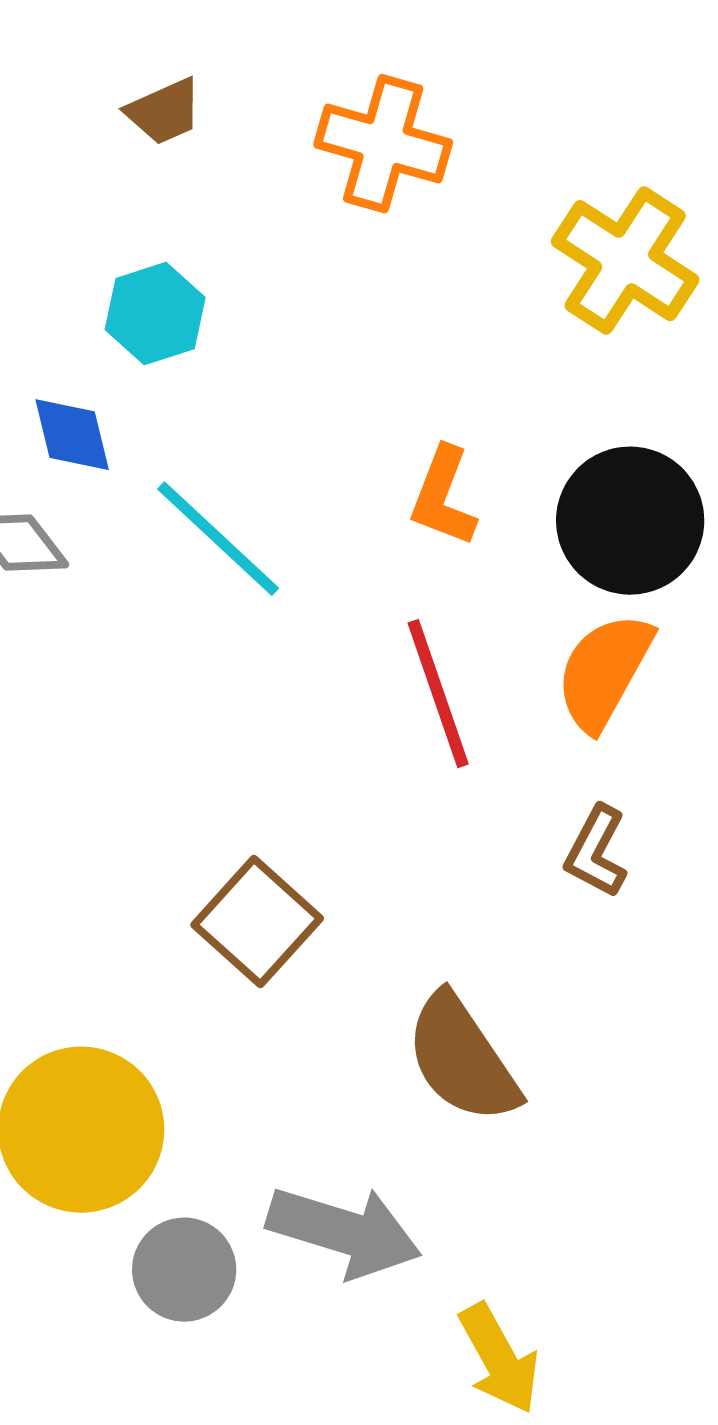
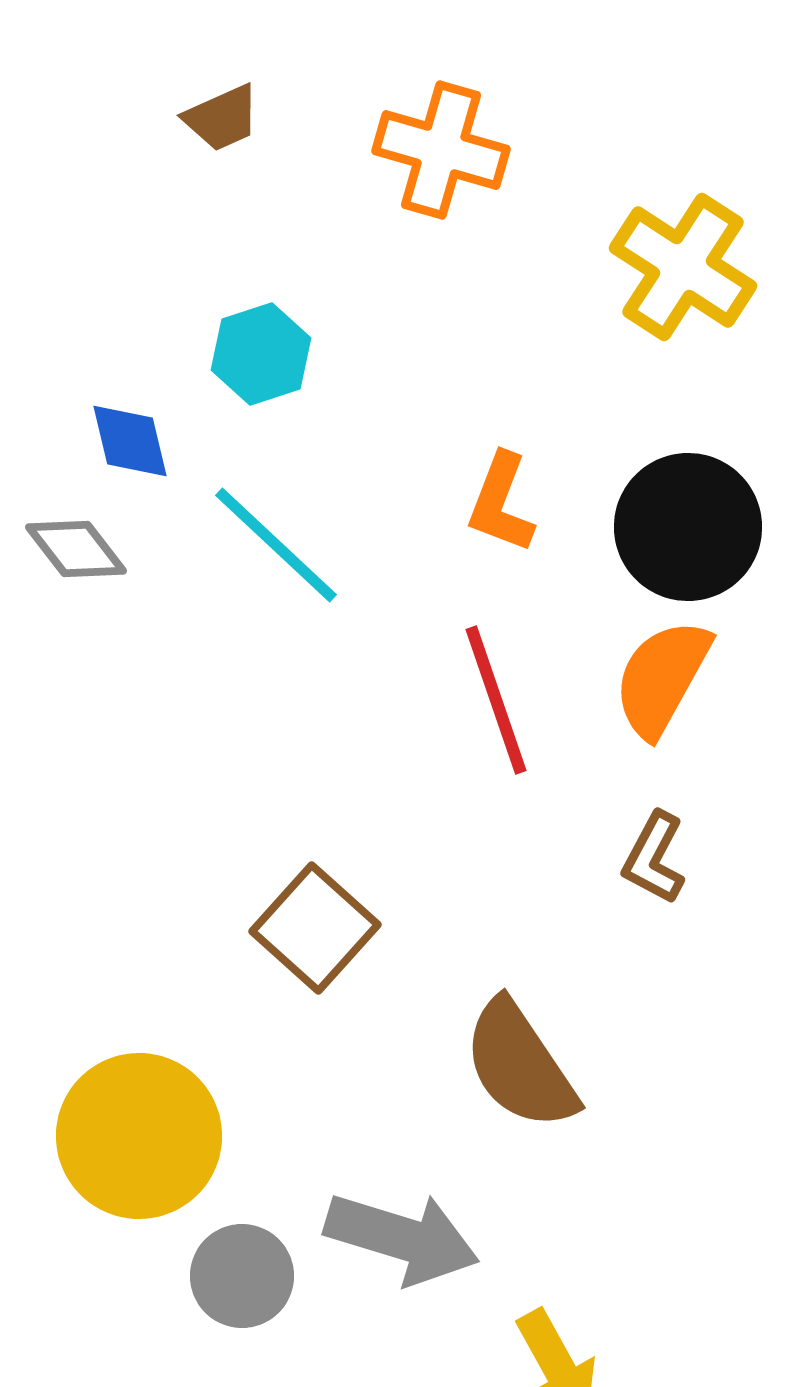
cyan hexagon: (155, 314) -> (261, 354), moved

